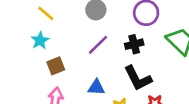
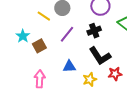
yellow line: (46, 13) -> (44, 16), moved
brown square: (56, 66) -> (39, 46), moved

